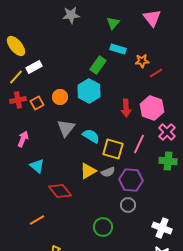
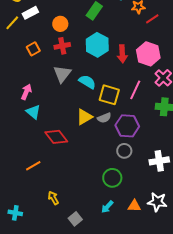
cyan hexagon: (89, 91) -> (97, 45), moved
orange circle: (60, 97) -> (60, 24), moved
red cross: (18, 100) -> (62, 46), moved
pink arrow: (23, 139) -> (26, 92), moved
green circle: (103, 227) -> (112, 178), moved
white cross: (162, 228) -> (159, 161), moved, turned -30

